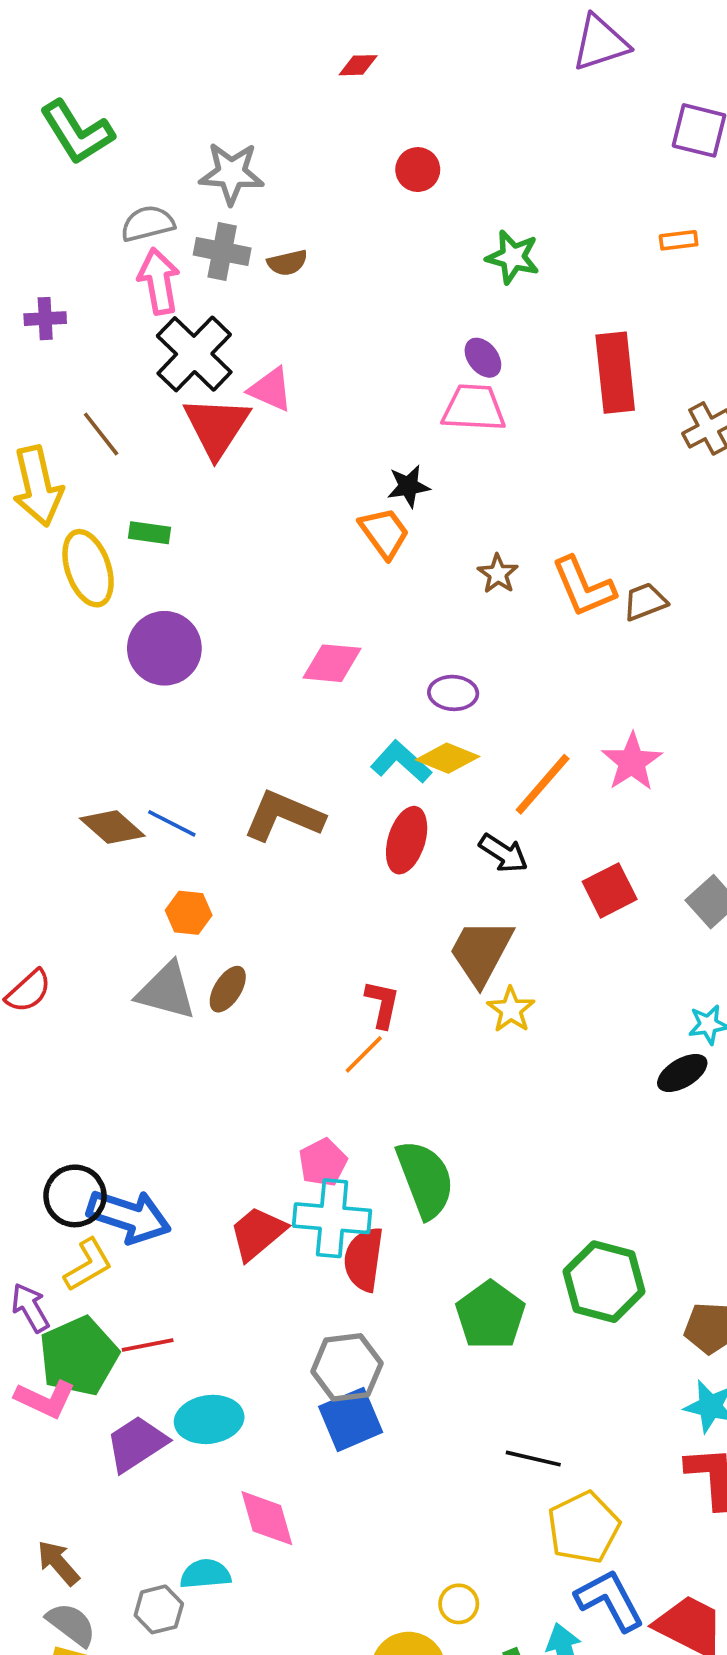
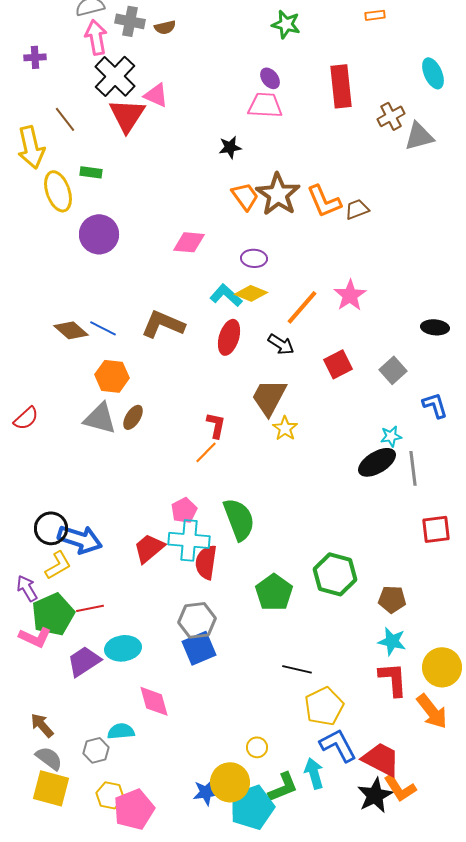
orange trapezoid: (384, 533) -> (245, 196), moved
brown star: (498, 574) -> (278, 194), size x2.0
orange hexagon: (189, 913) -> (112, 376), size x1.4
black ellipse: (682, 1073) -> (377, 462), size x1.4

